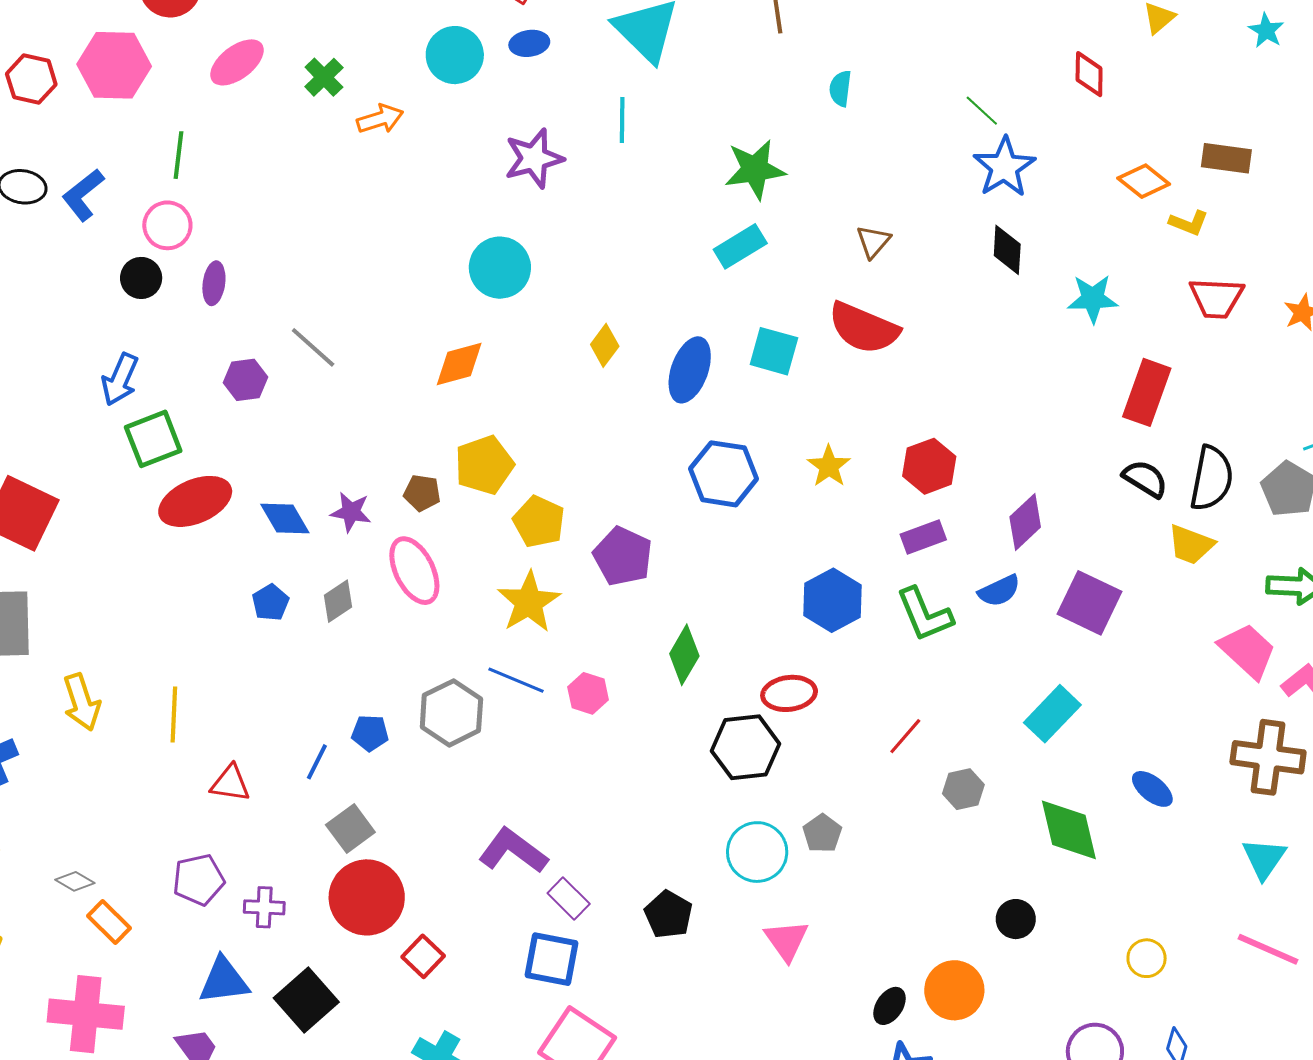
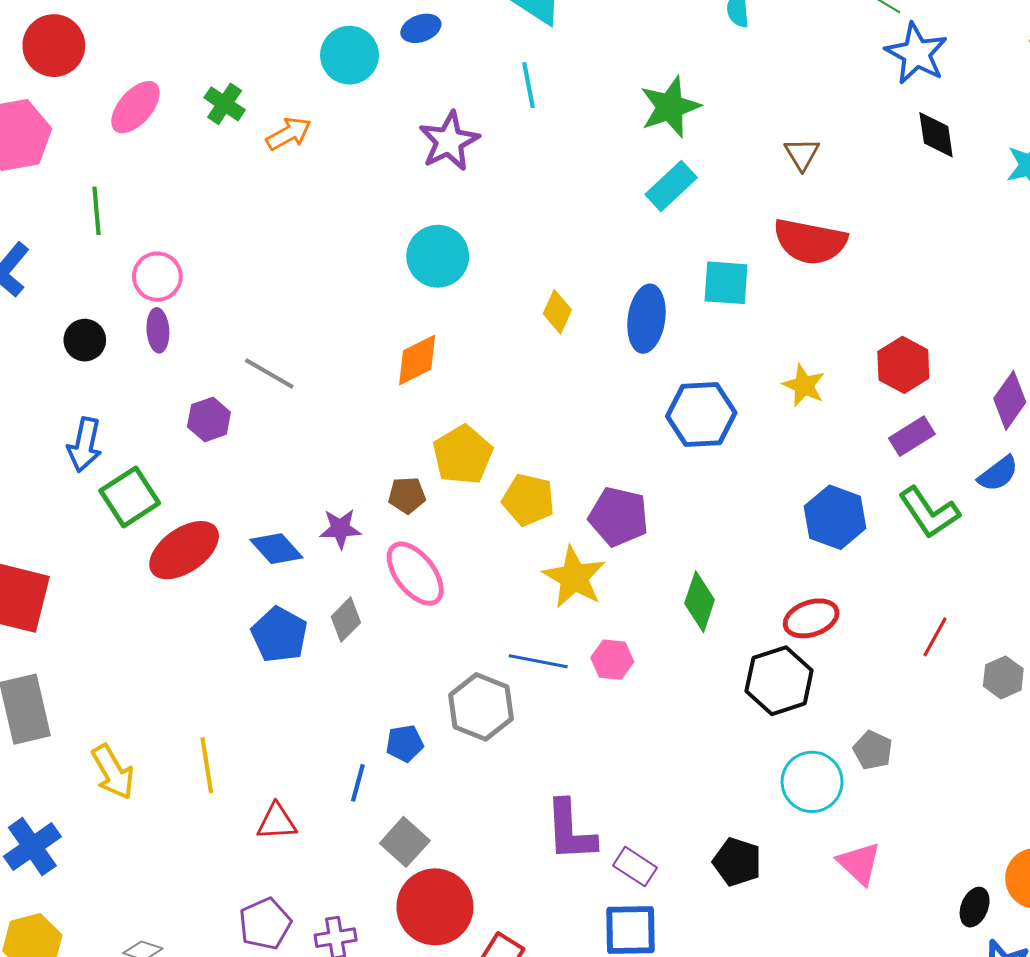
pink circle: (167, 225) -> (157, 277), moved
blue pentagon: (271, 602) -> (279, 635), size x1.5
yellow star: (529, 602) -> (574, 577), moved
purple L-shape: (513, 851) -> (570, 831), turned -118

